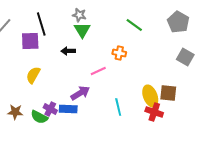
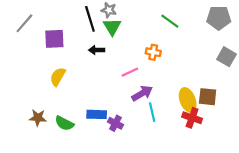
gray pentagon: (178, 22) -> (219, 18), turned -30
black line: (41, 24) -> (90, 19), moved
purple arrow: (80, 93) -> (142, 93), moved
purple cross: (50, 109) -> (115, 123), moved

